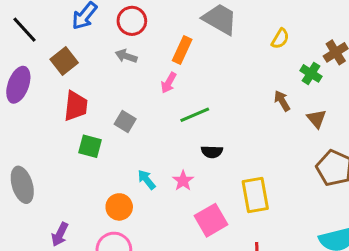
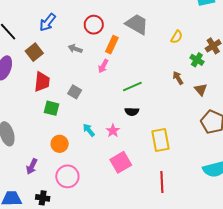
red circle: (132, 21) -> (94, 25), moved
green line: (195, 115) -> (132, 87), moved
orange circle: (119, 207) -> (60, 144), moved
pink square: (211, 220) -> (121, 162), moved

